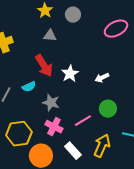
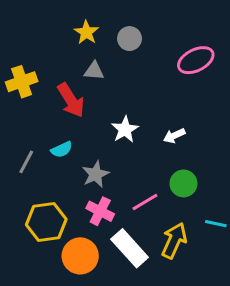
red arrow: (44, 66) -> (71, 100), moved
gray star: (51, 103) -> (96, 174), turned 30
white rectangle: (73, 151) -> (130, 248), size x1.4

